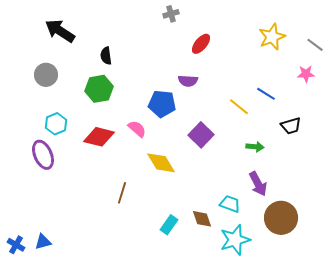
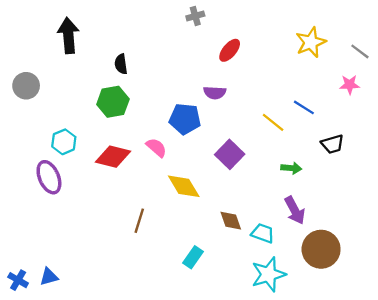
black arrow: (60, 31) -> (68, 35), turned 52
gray circle: (46, 75) -> (26, 86), moved
brown diamond: (202, 219) -> (231, 221), moved

